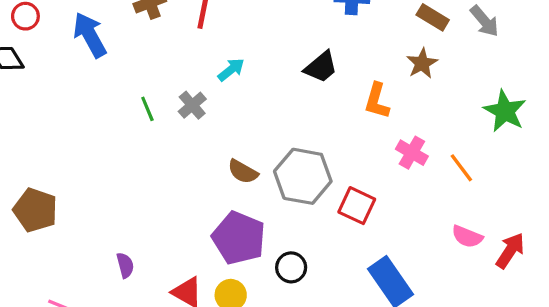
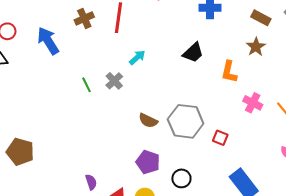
red square: (357, 206) -> (220, 138), size x0.7
purple pentagon: (239, 238) -> (148, 162), size x0.7
purple semicircle: (125, 265) -> (91, 182), moved

